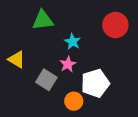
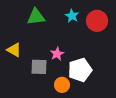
cyan star: (73, 42) -> (72, 16), moved
gray square: (46, 80) -> (39, 67), turned -30

